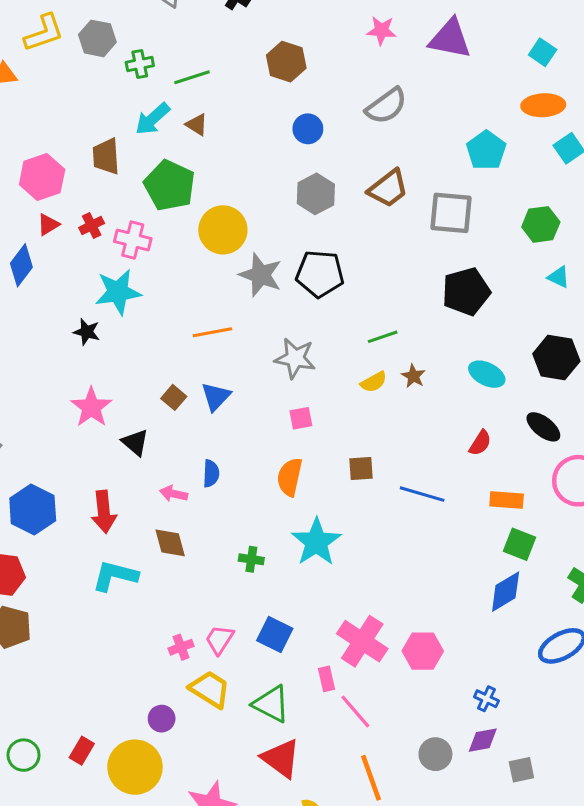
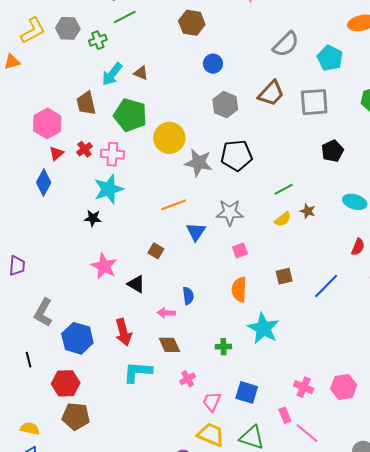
green line: (192, 77) -> (125, 17), moved
gray semicircle: (386, 106) -> (286, 44), moved
black pentagon: (466, 291) -> (332, 151), size x0.7
blue triangle: (216, 397) -> (196, 232), moved
blue line: (422, 494) -> (326, 286), turned -52
pink cross: (362, 641) -> (304, 387), size x0.6
pink cross: (181, 647) -> (188, 379), moved

